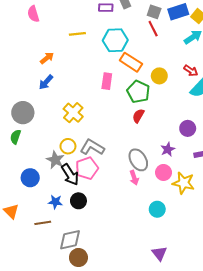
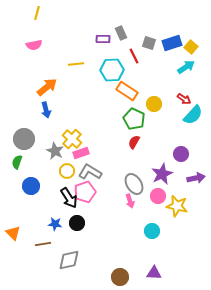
pink semicircle: (33, 14) -> (34, 45), turned -84
red line: (153, 29) -> (134, 56), moved
orange arrow: (47, 58) -> (47, 87), size x1.5
pink rectangle: (107, 81) -> (81, 153), moved, turned 63
blue arrow: (46, 82) -> (46, 110), turned -56
purple star: (168, 149) -> (162, 174), size x1.5
gray star: (55, 160) -> (55, 151), moved
blue circle: (30, 178) -> (31, 186), moved
purple triangle: (159, 253) -> (154, 273), turned -49
brown circle: (78, 258) -> (120, 277), moved

